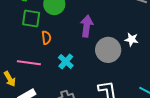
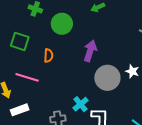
green square: (31, 19) -> (20, 41), moved
cyan cross: (66, 61) -> (81, 104), moved

